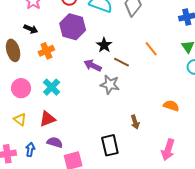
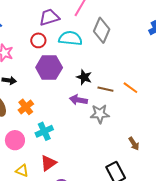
orange line: (151, 49) -> (130, 88), moved
orange cross: (46, 51) -> (26, 107), moved
cyan cross: (52, 87) -> (44, 131), turned 36

